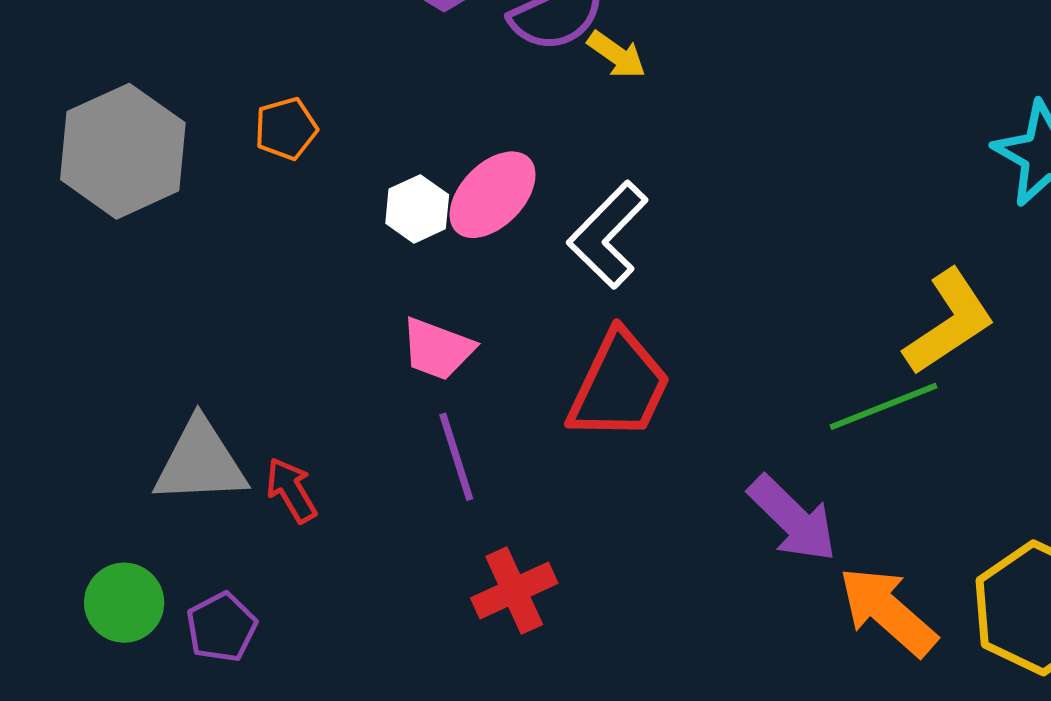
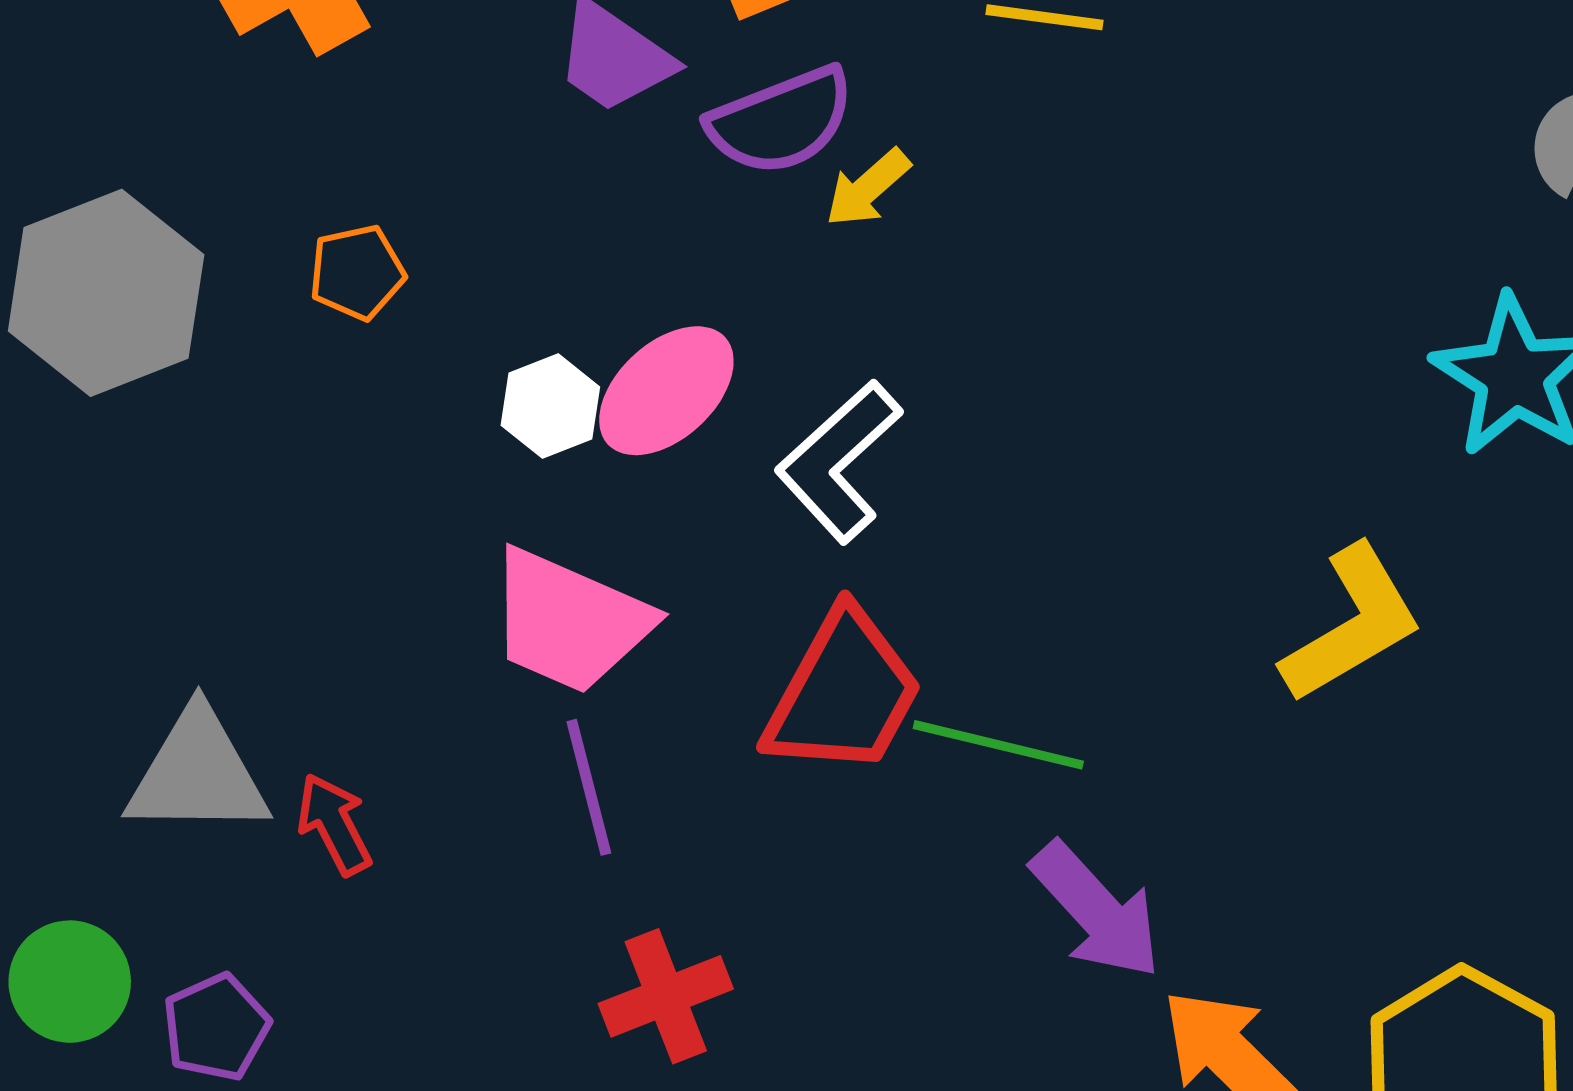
yellow arrow: (617, 55) -> (868, 188), turned 100
pink trapezoid: (438, 349) -> (569, 621), size x1.5
green line: (883, 406) -> (998, 745), moved, turned 32

